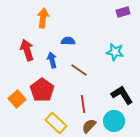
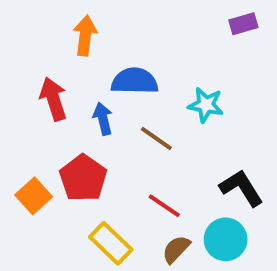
blue semicircle: (68, 41) -> (135, 81), size x1.6
cyan star: (115, 52) -> (206, 105), moved
red line: (83, 104) -> (164, 206), turned -48

